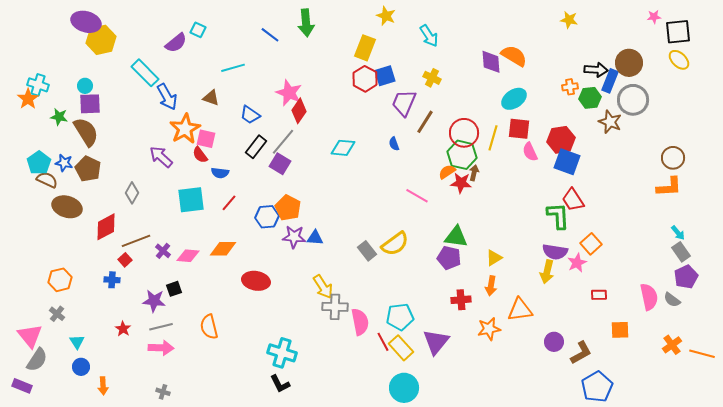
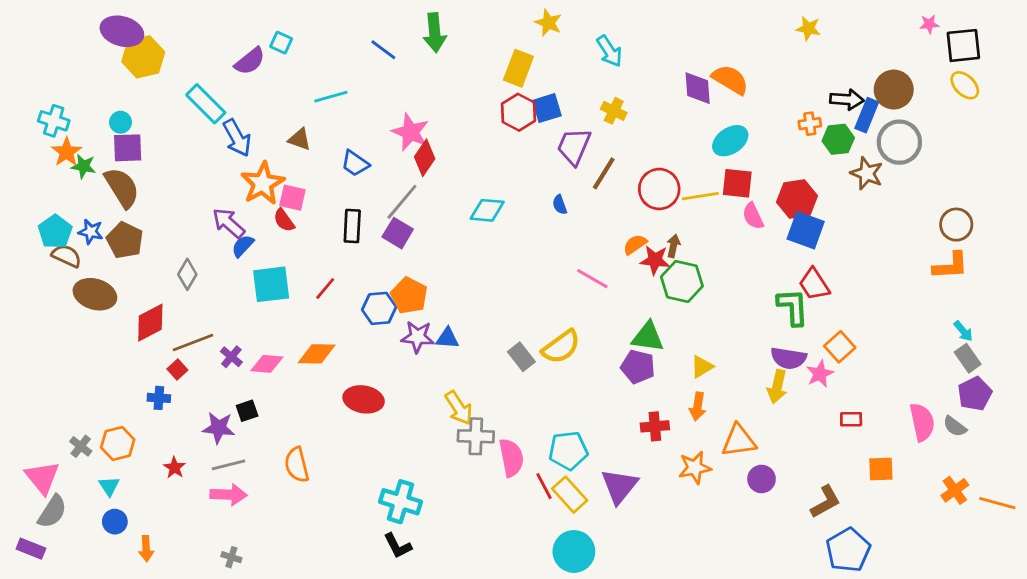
orange star: (28, 99) -> (67, 152), moved
yellow line: (493, 138) -> (700, 196), turned 65
black rectangle: (256, 147) -> (352, 226), moved, turned -35
green hexagon: (462, 155) -> (682, 281), moved
blue semicircle: (220, 173) -> (243, 246), moved, turned 126
orange hexagon: (60, 280) -> (118, 443), moved
purple circle: (554, 342) -> (762, 479), moved

